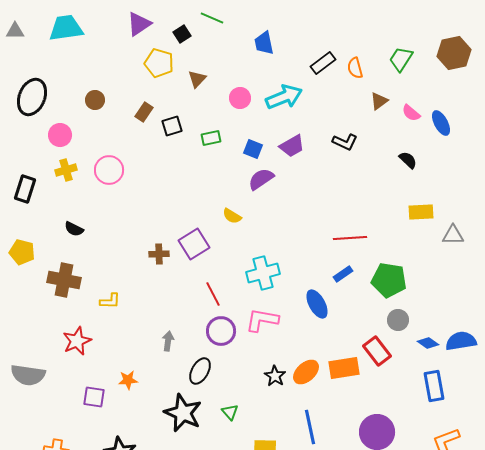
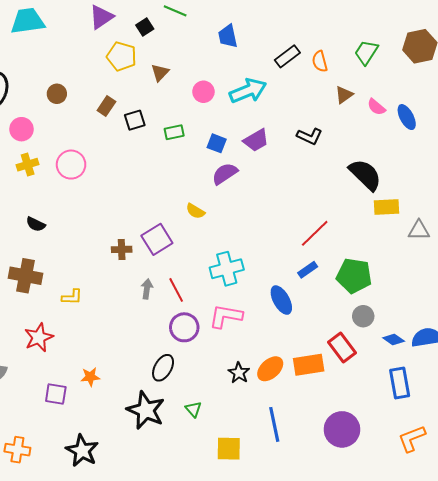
black semicircle: (408, 160) -> (365, 175), moved, size x1.8
red line: (350, 238) -> (315, 233), turned -40
gray arrow: (168, 341) -> (147, 289), moved

